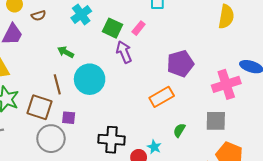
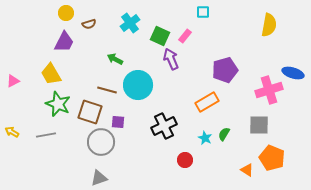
brown line: (57, 84) -> (107, 90), turned -60
black cross: (111, 140) -> (164, 126), moved, turned -30
cyan star: (154, 147) -> (205, 138), moved

